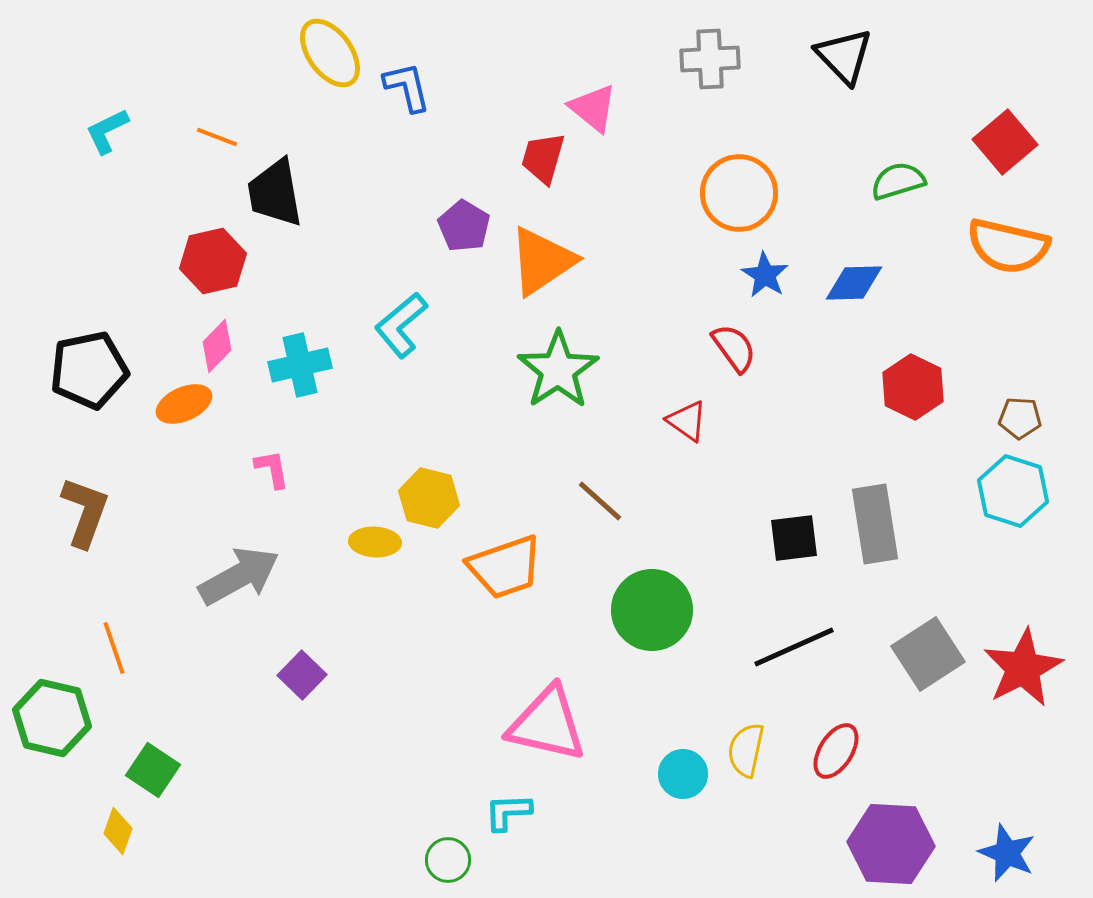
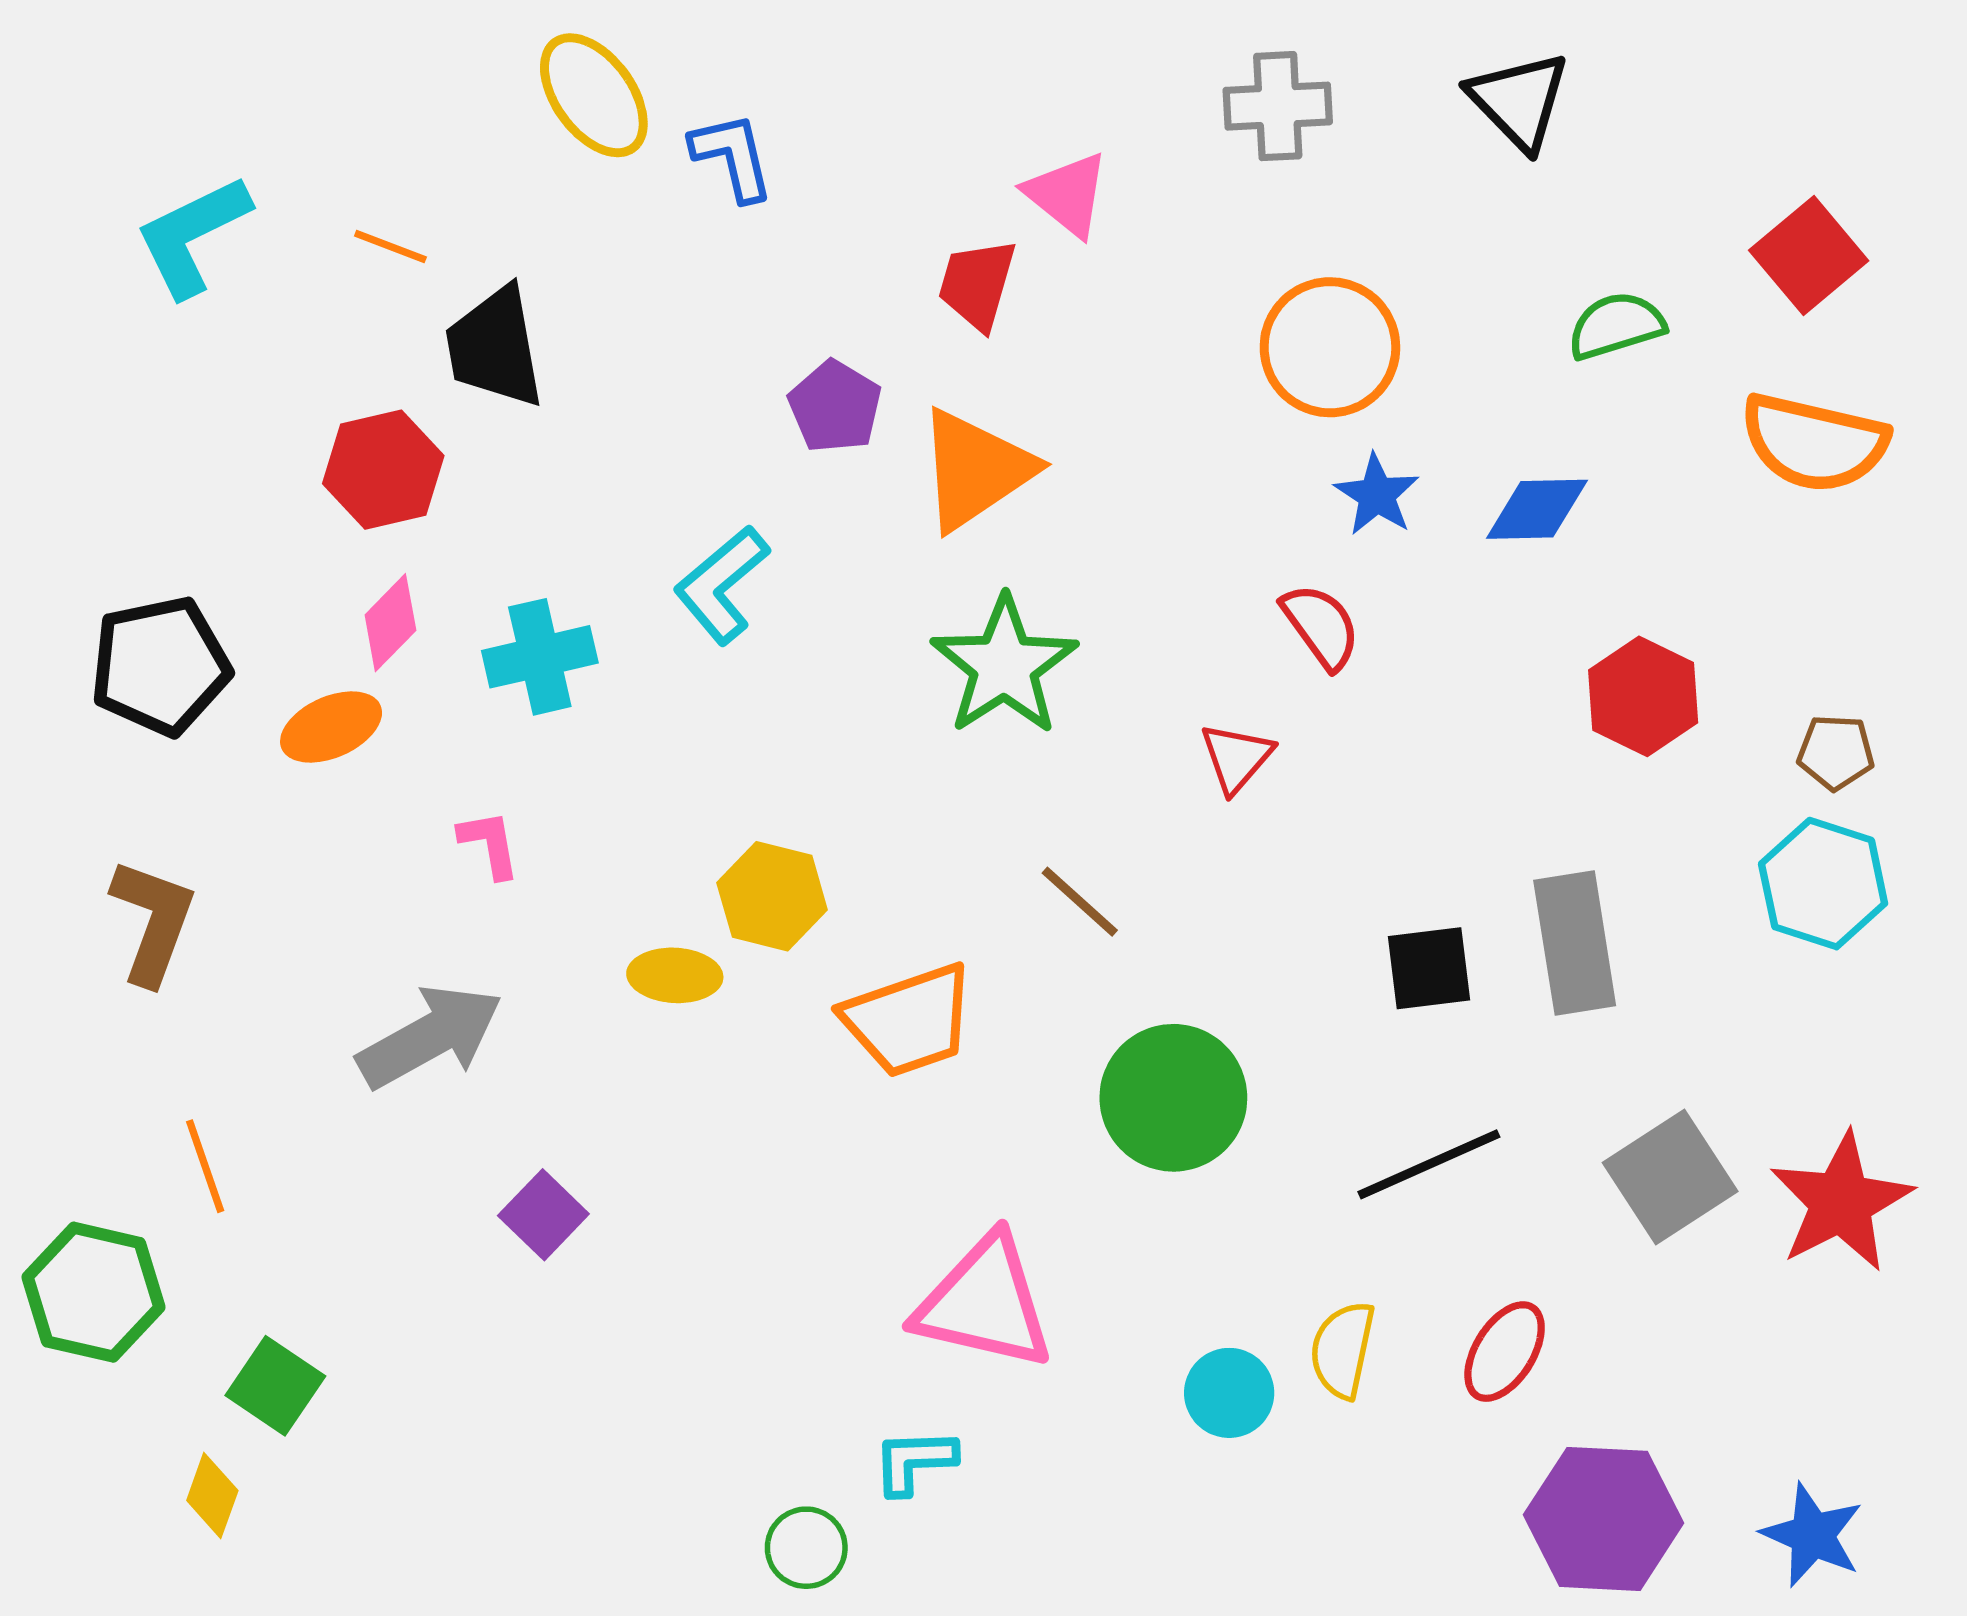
cyan L-shape: (107, 131) -> (192, 236), size x1.5
red triangle: (687, 421) -> (1236, 758), turned 36

